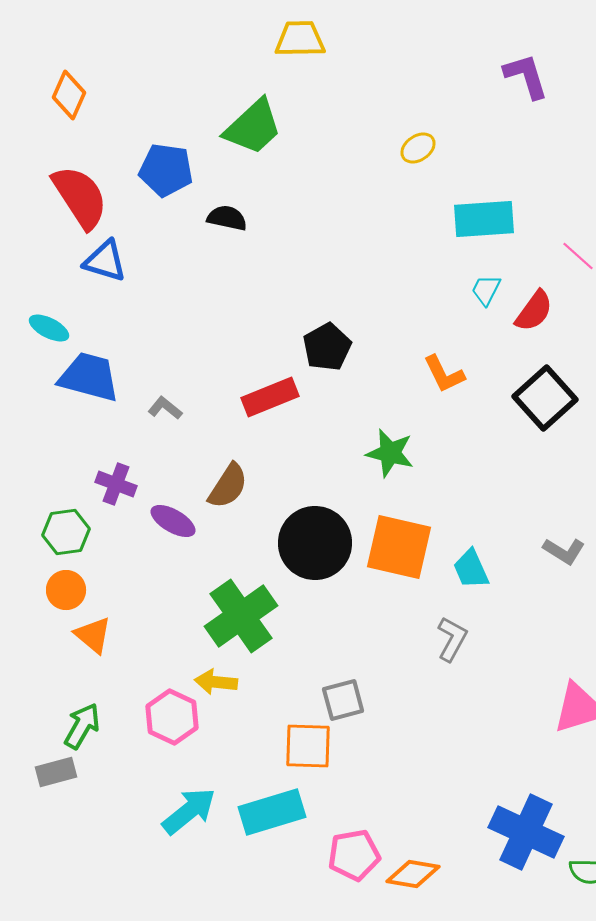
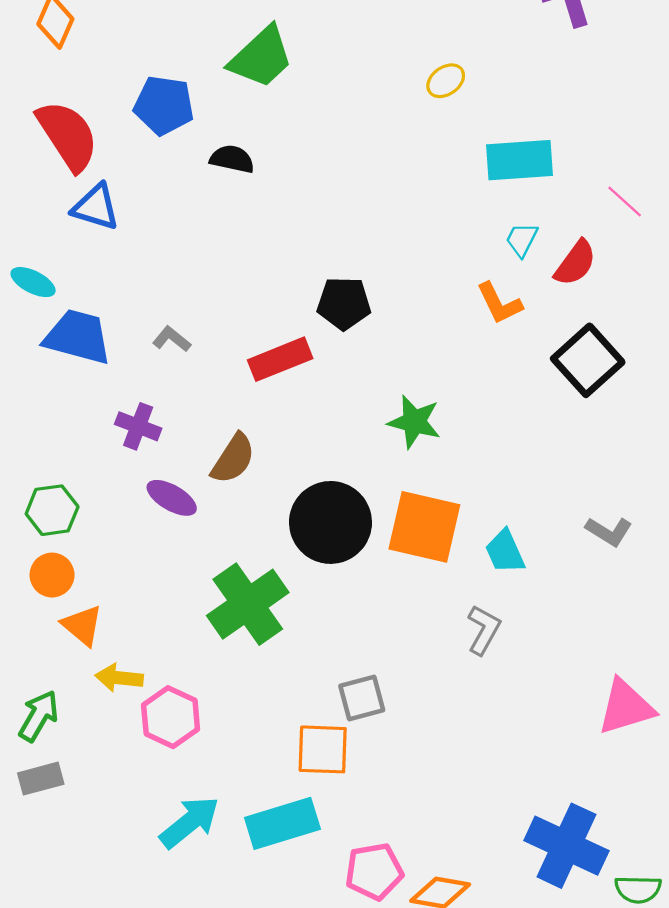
black pentagon: (327, 347) -> (344, 303), turned 30
orange L-shape: (444, 374) -> (499, 303), moved
gray L-shape: (165, 408) -> (172, 339), moved
purple cross: (116, 484) -> (138, 426), moved
yellow arrow: (216, 682) -> (119, 678), moved
green arrow: (82, 726) -> (39, 716), moved

